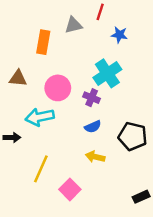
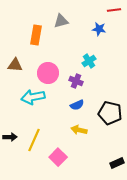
red line: (100, 12) -> (114, 10), moved, turned 64
cyan cross: (107, 73) -> (89, 61), size x0.6
black arrow: (12, 137) -> (10, 137), moved

